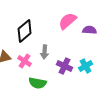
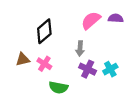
purple semicircle: (90, 30) -> (116, 18), moved
gray arrow: (45, 52) -> (80, 49), moved

